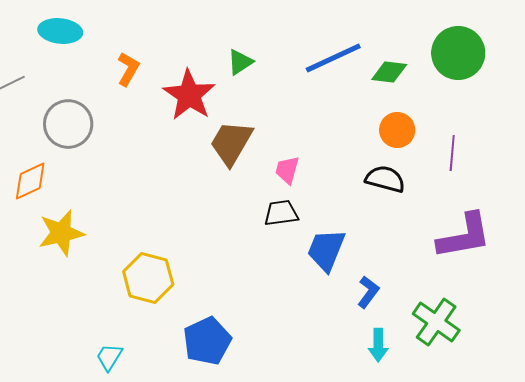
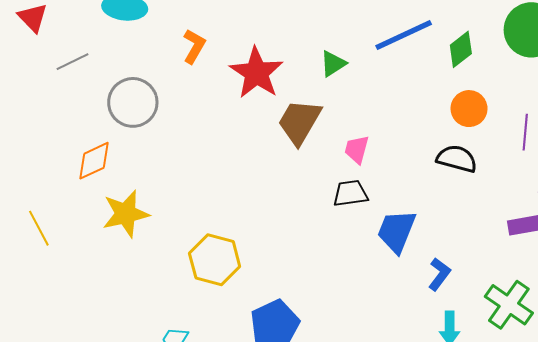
green triangle: (240, 62) -> (333, 64), moved
green diamond: (389, 72) -> (461, 49), turned -45

